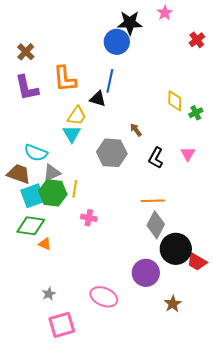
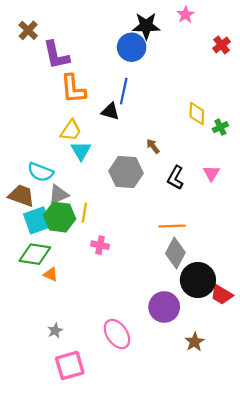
brown cross: (26, 52) -> (28, 30), moved
purple L-shape: (27, 88) -> (56, 55), moved
yellow trapezoid: (77, 116) -> (71, 130), moved
pink ellipse: (104, 297) -> (117, 334), turned 32

